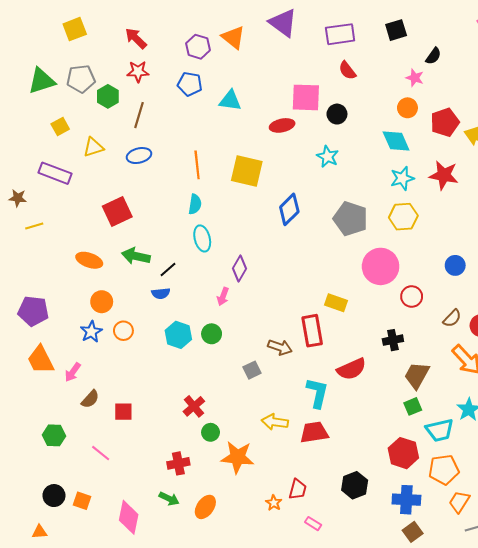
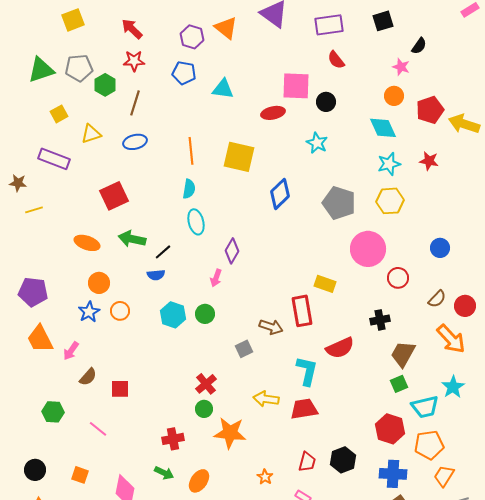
red star: (444, 175) -> (429, 161), size x0.7
red cross: (194, 406) -> (206, 384), moved
red trapezoid: (298, 489) -> (307, 462), moved
black circle: (54, 496) -> (35, 470), moved

